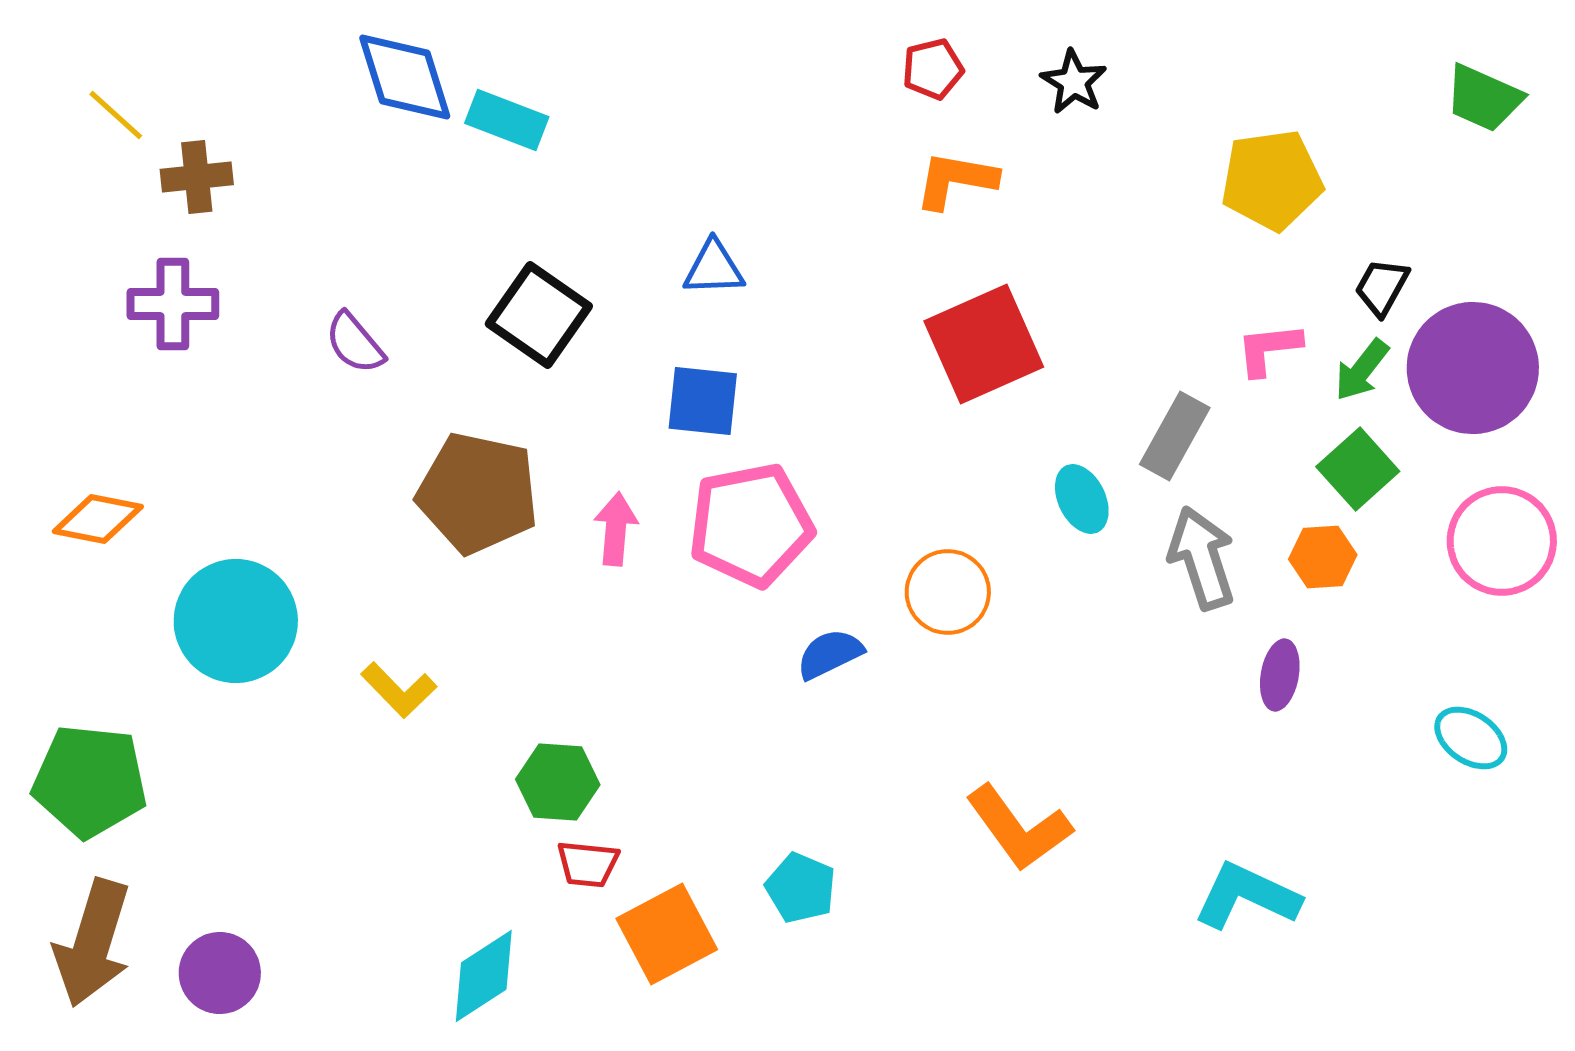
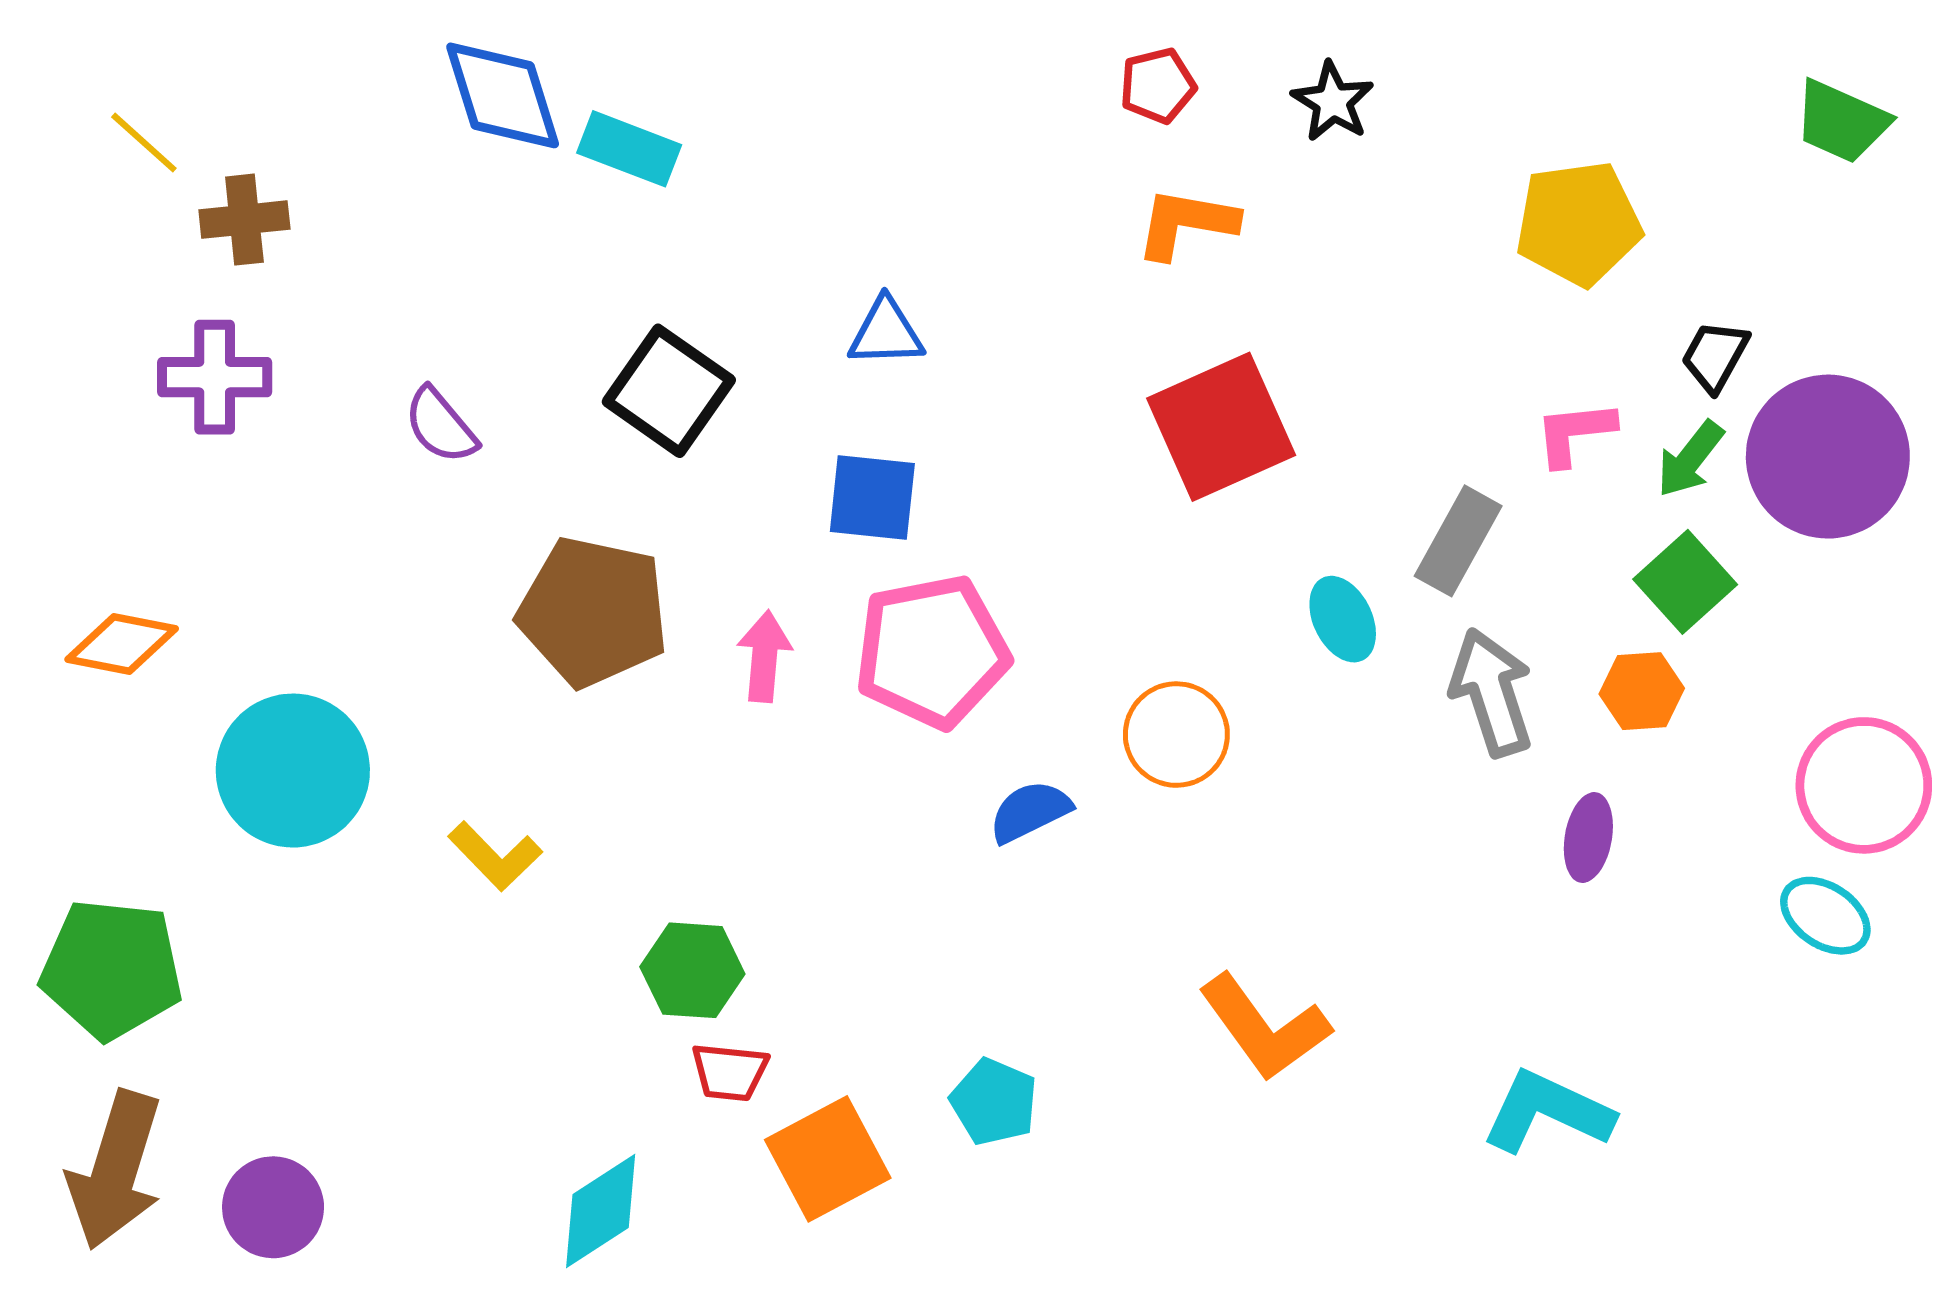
pink circle: (1502, 541) -> (1864, 785), moved

